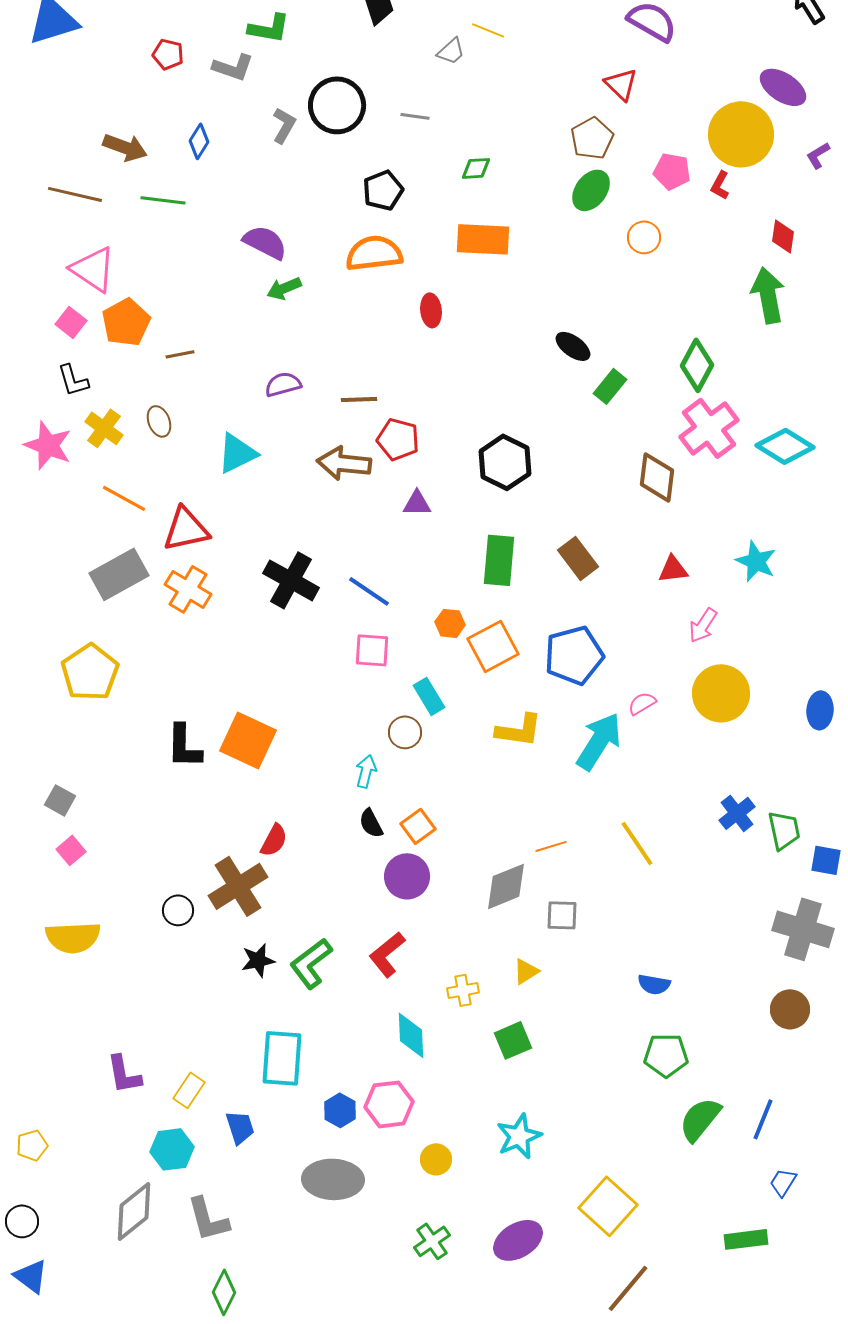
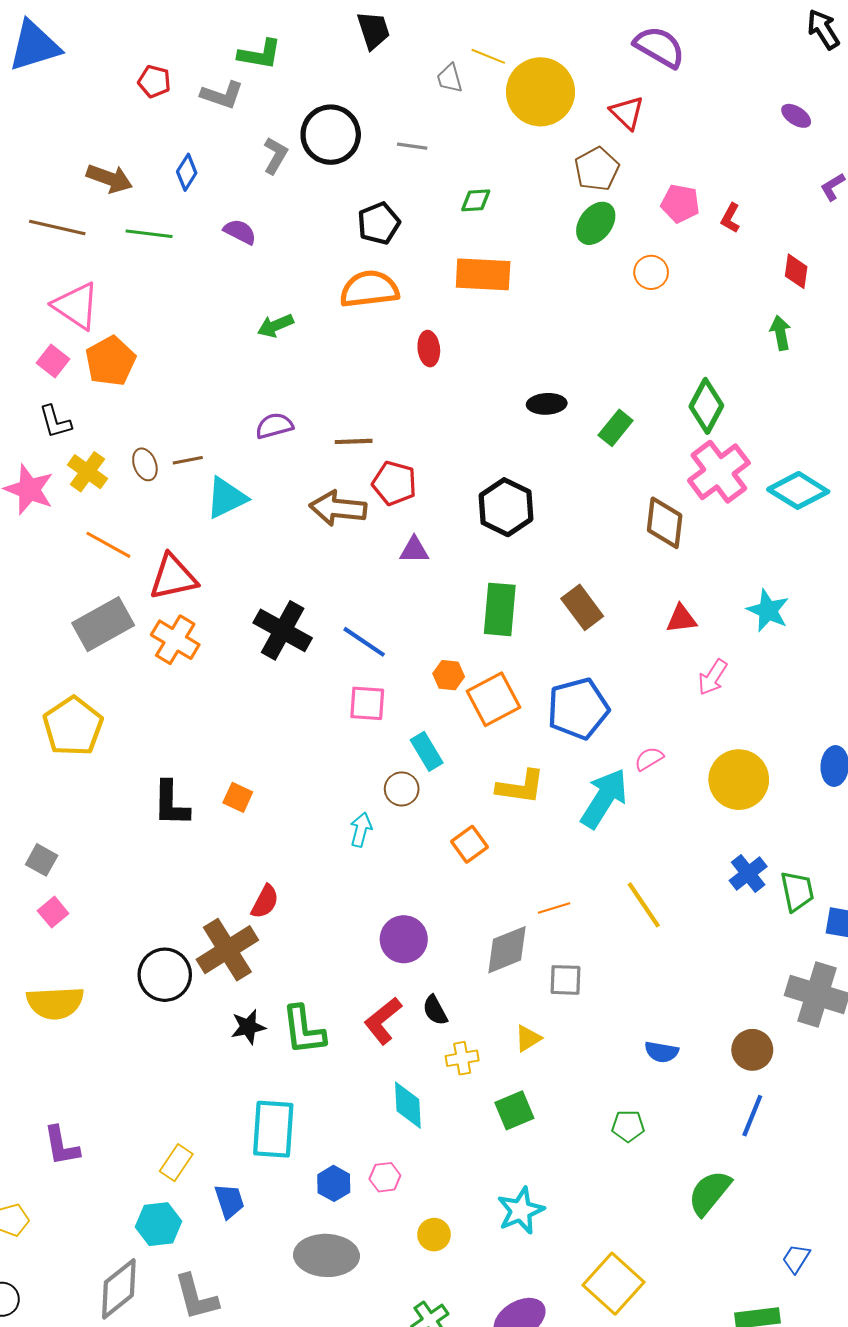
gray trapezoid: (451, 51) -> (450, 78), turned 116
purple ellipse: (783, 87) -> (796, 116), size x0.6
yellow circle: (741, 134) -> (540, 92), moved
purple semicircle: (265, 242) -> (240, 232), moved, size x0.7
green arrow: (768, 295) -> (780, 333), size x0.6
black ellipse: (573, 346) -> (547, 404), moved, turned -39
brown line: (180, 354) -> (188, 460), moved
yellow circle: (721, 693) -> (739, 780), moved
orange square: (248, 740) -> (238, 797), size x0.5
black semicircle: (371, 823) -> (435, 1010), moved
orange square: (418, 826) -> (469, 844), moved
black circle: (178, 910) -> (165, 975), size x1.6
green L-shape: (311, 963) -> (304, 1030), turned -60
brown circle: (790, 1009) -> (752, 1050), moved
green pentagon: (666, 1055) -> (628, 1126), moved, size x0.7
purple L-shape: (124, 1074) -> (61, 1146), moved
pink hexagon: (389, 1104) -> (385, 1177), size x0.6
blue line: (763, 1119) -> (752, 1116), moved

